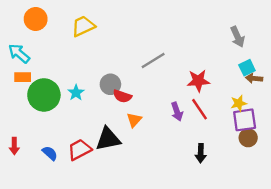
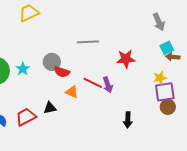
gray line: (153, 61) -> (88, 42), turned 30
red line: (199, 109) -> (93, 83), moved, turned -30
orange triangle: (134, 120) -> (72, 92), turned -48
black triangle: (108, 139) -> (50, 108), size x0.6

